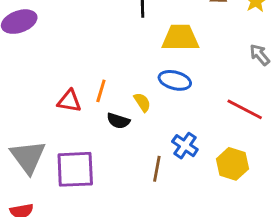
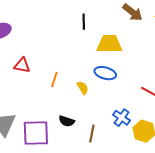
red triangle: (69, 101) -> (22, 65), moved
black semicircle: (118, 121) -> (67, 121), moved
blue cross: (185, 146) -> (121, 118), moved

